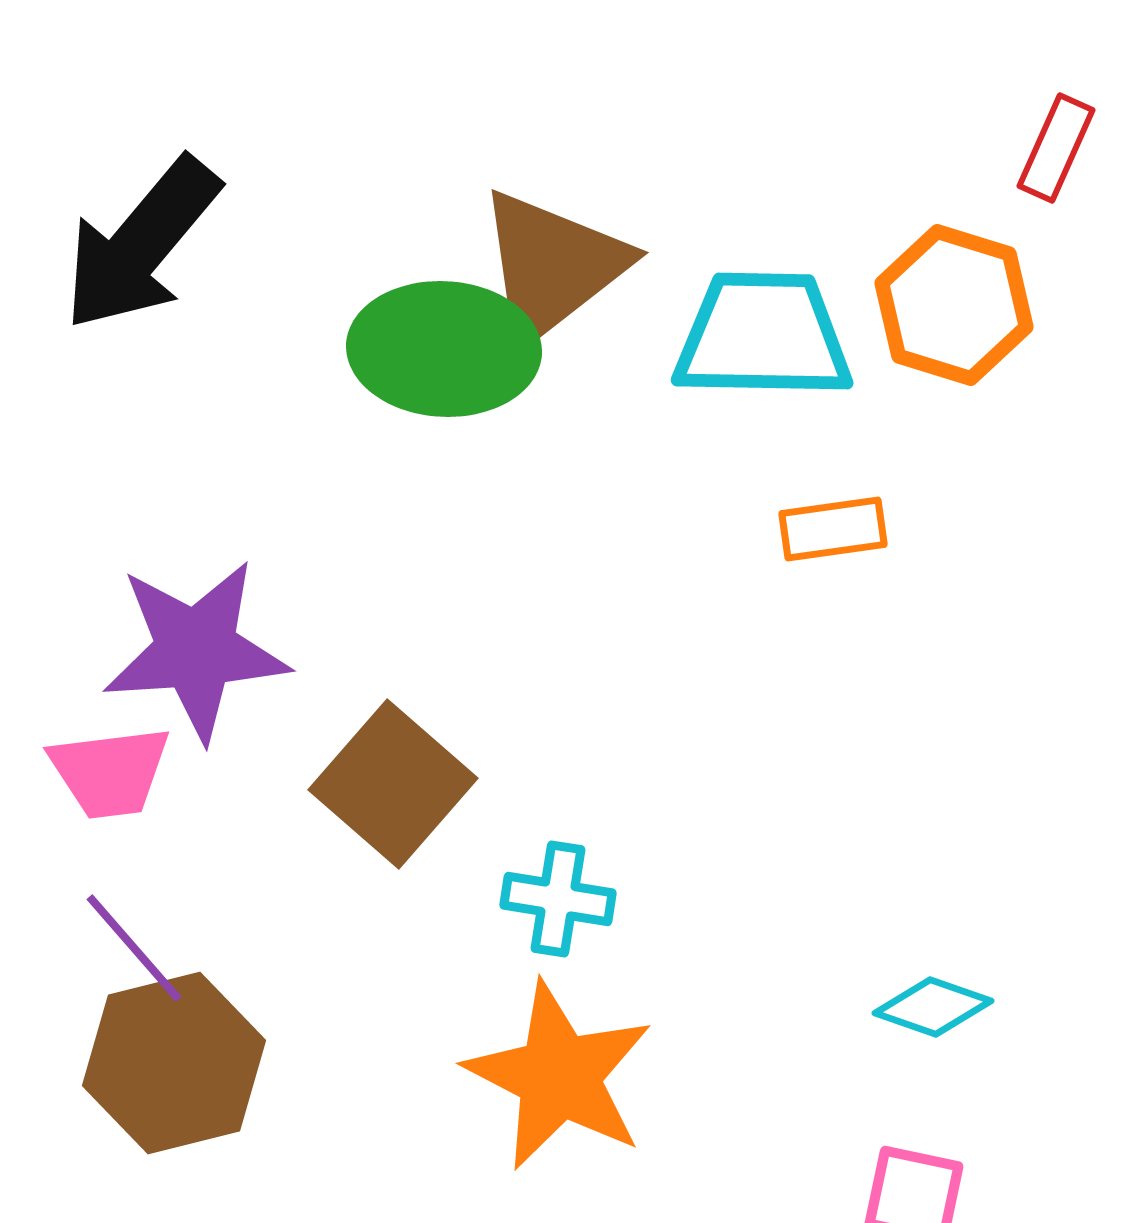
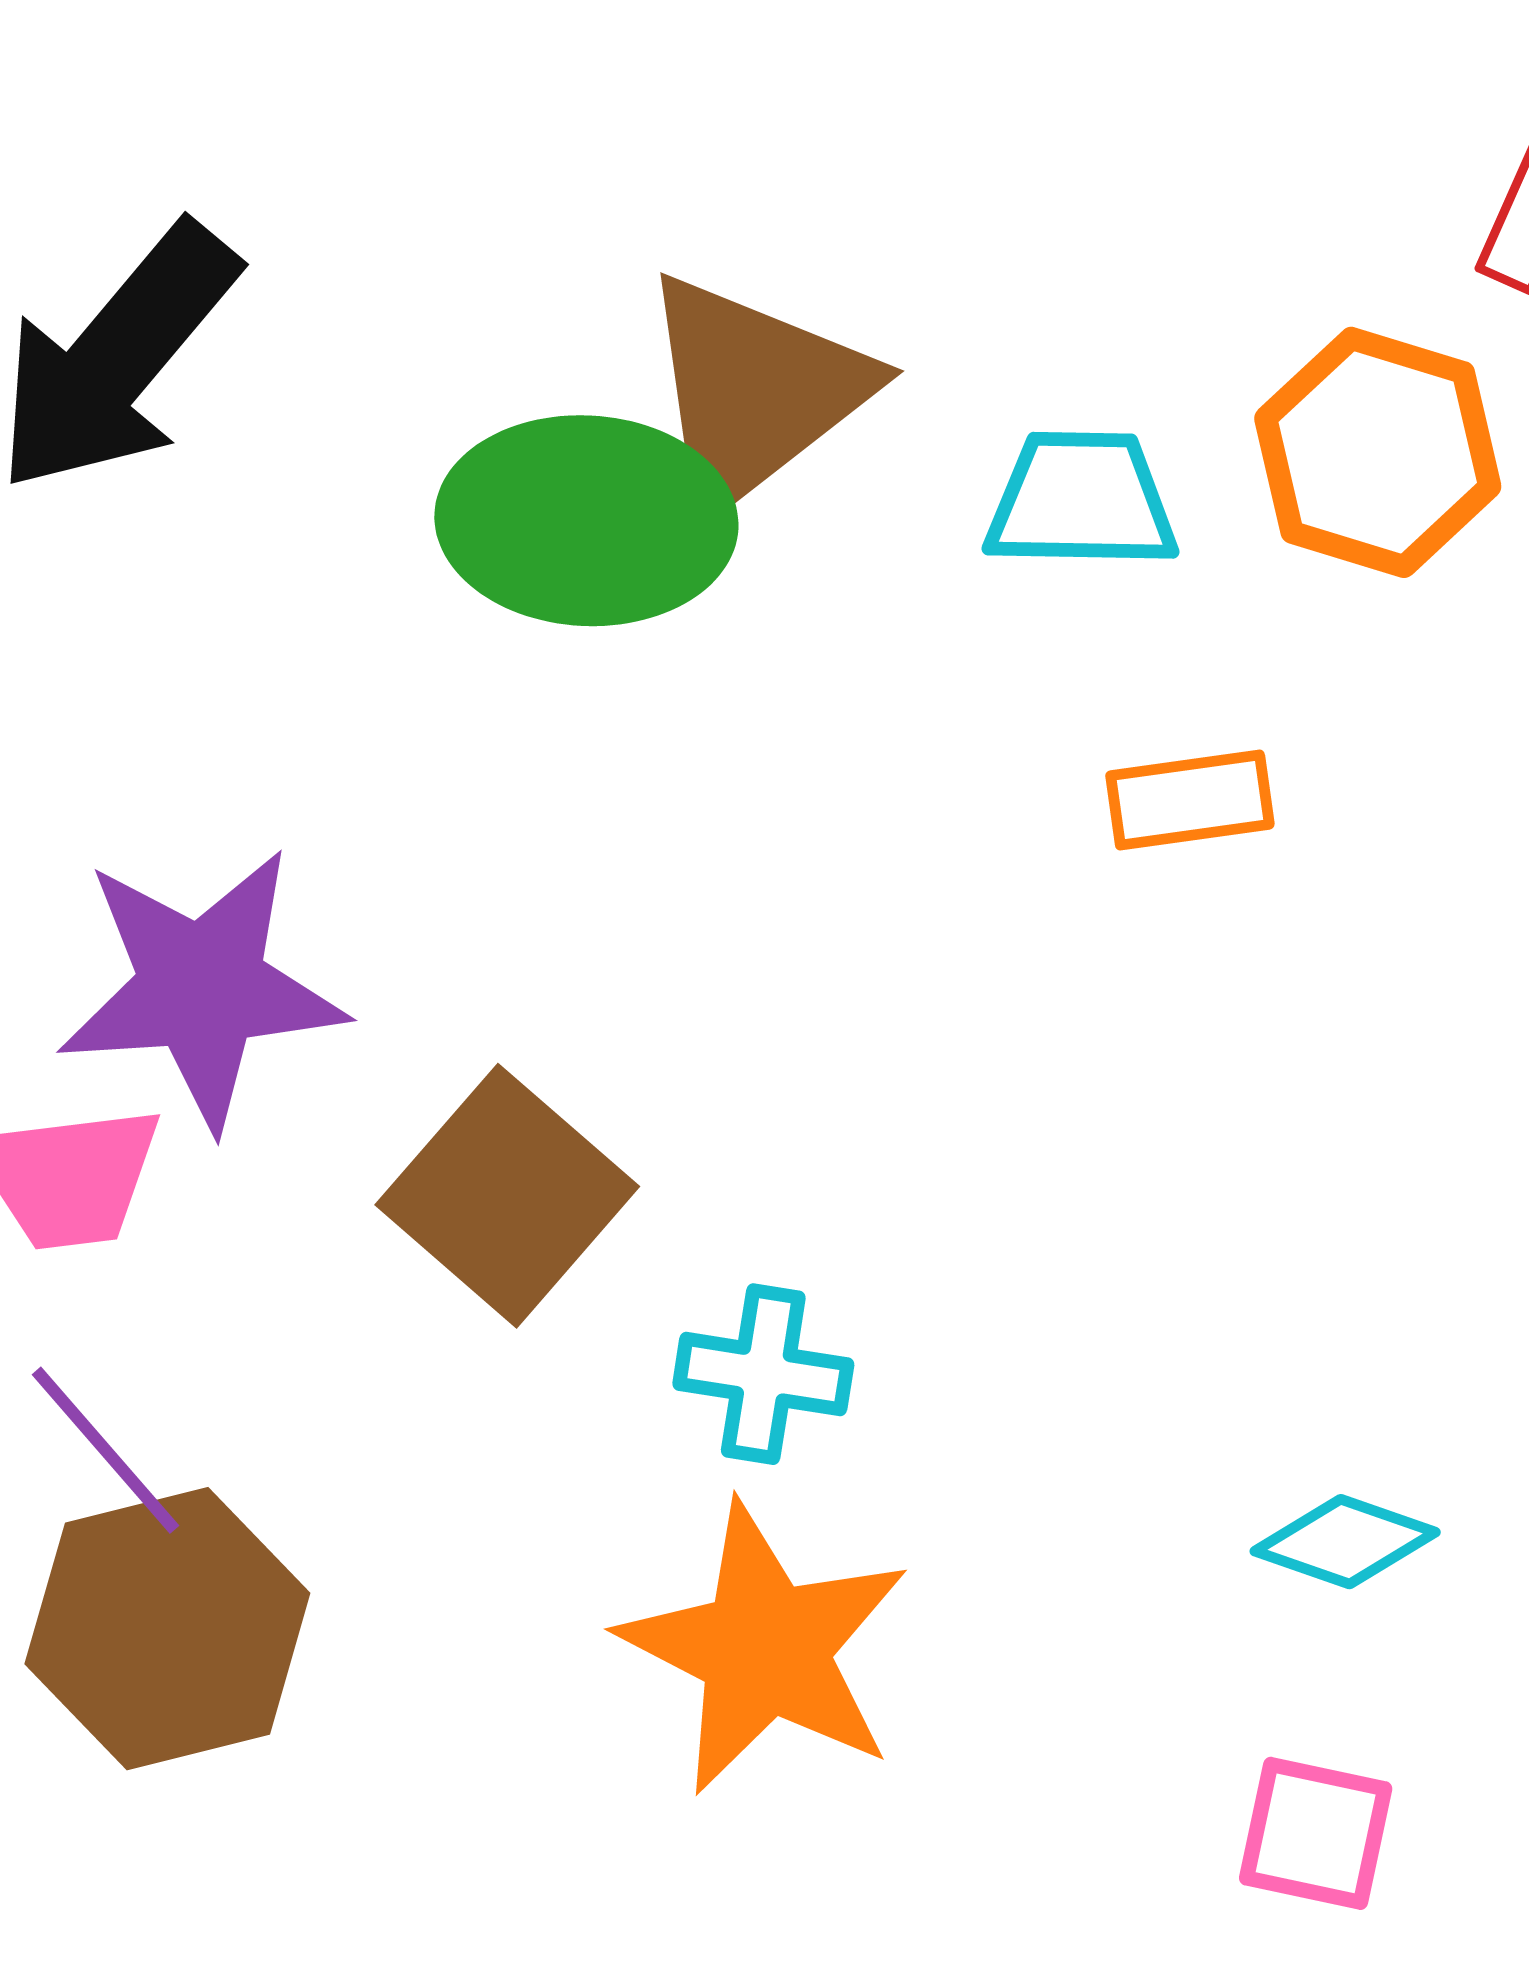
cyan trapezoid: (763, 336) -> (1081, 501), size x0.7

